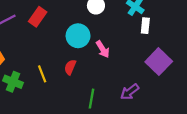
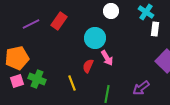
pink arrow: (103, 49) -> (107, 58), moved
yellow line: (42, 74) -> (72, 83), moved

